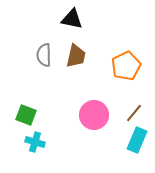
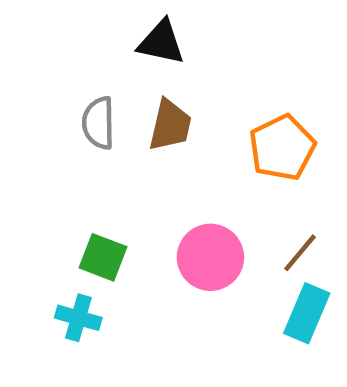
green square: (26, 115) -> (103, 257), moved

